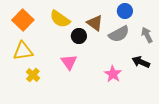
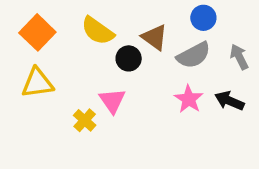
pink star: (113, 74) -> (189, 99), moved
yellow cross: (33, 75) -> (85, 120), moved

